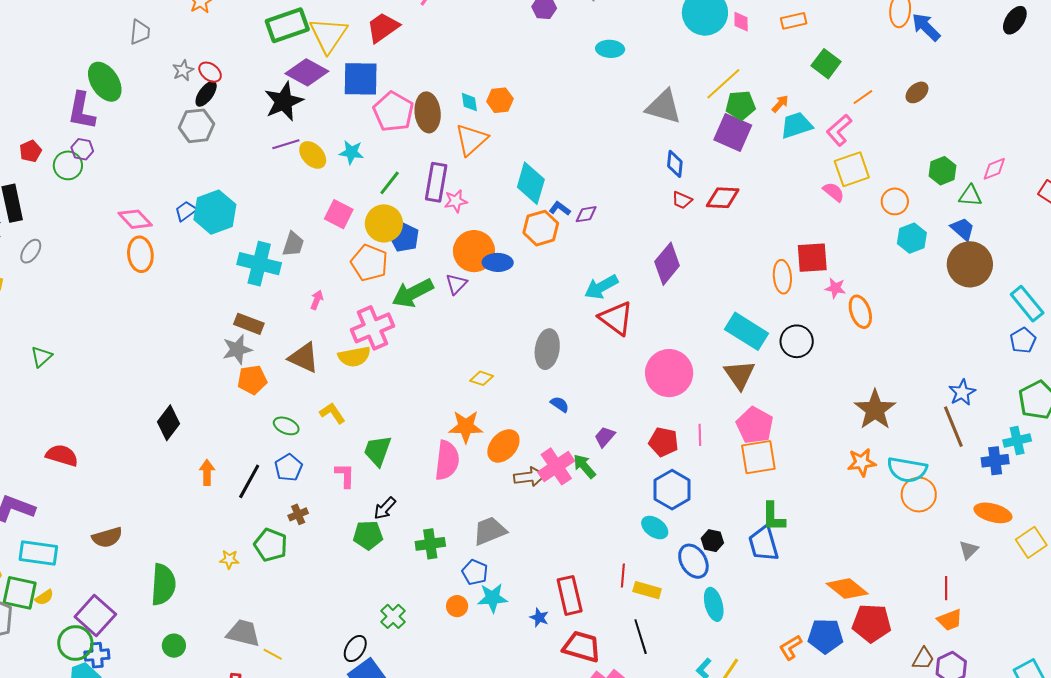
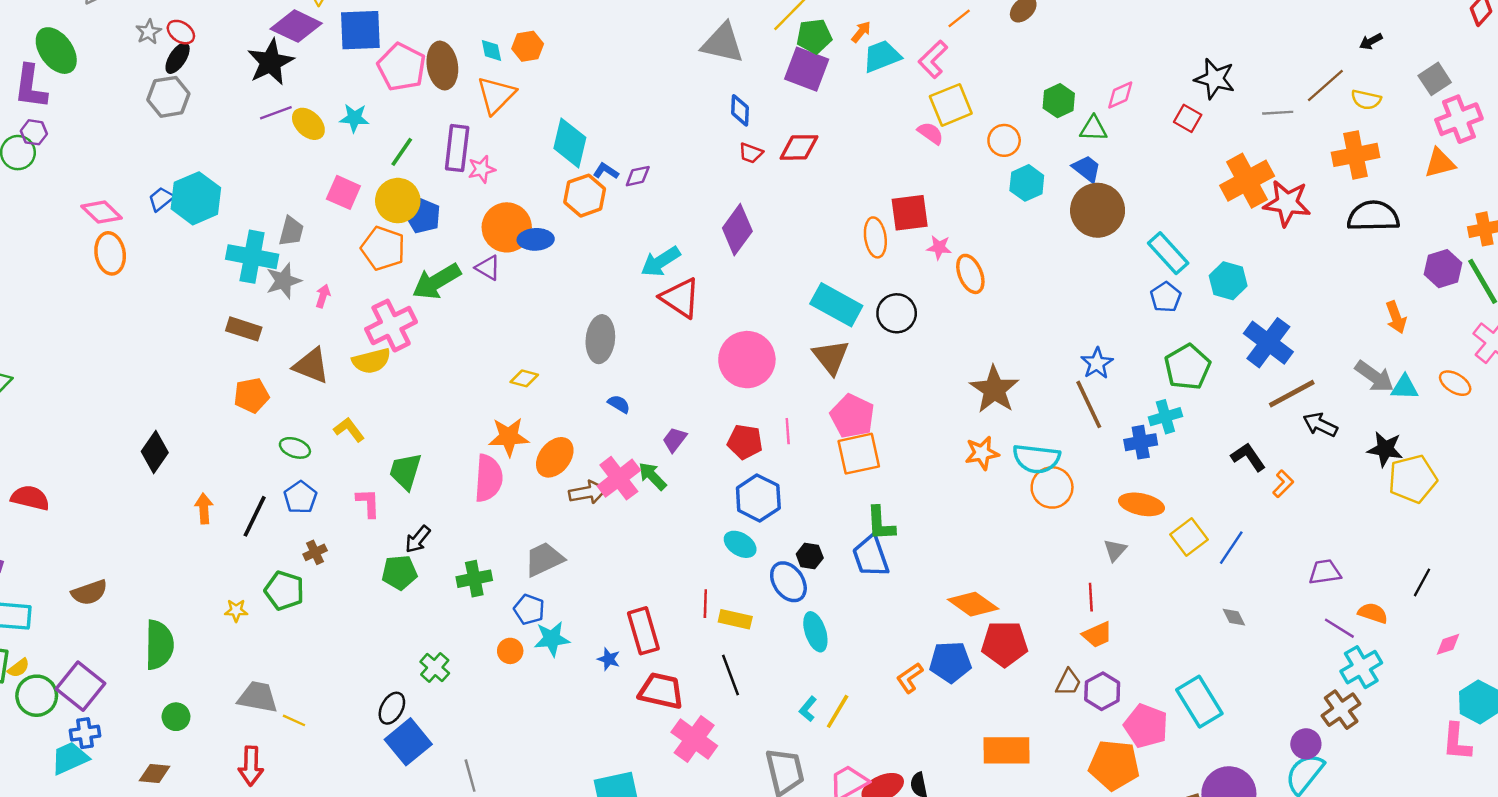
purple triangle: (456, 284) -> (488, 268), turned -40
gray star: (237, 349) -> (284, 281), moved
green circle: (75, 643) -> (37, 696), moved

